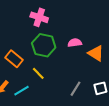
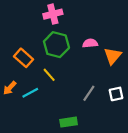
pink cross: (39, 17) -> (53, 14), turned -36
orange triangle: (96, 53) -> (113, 56), turned 36

